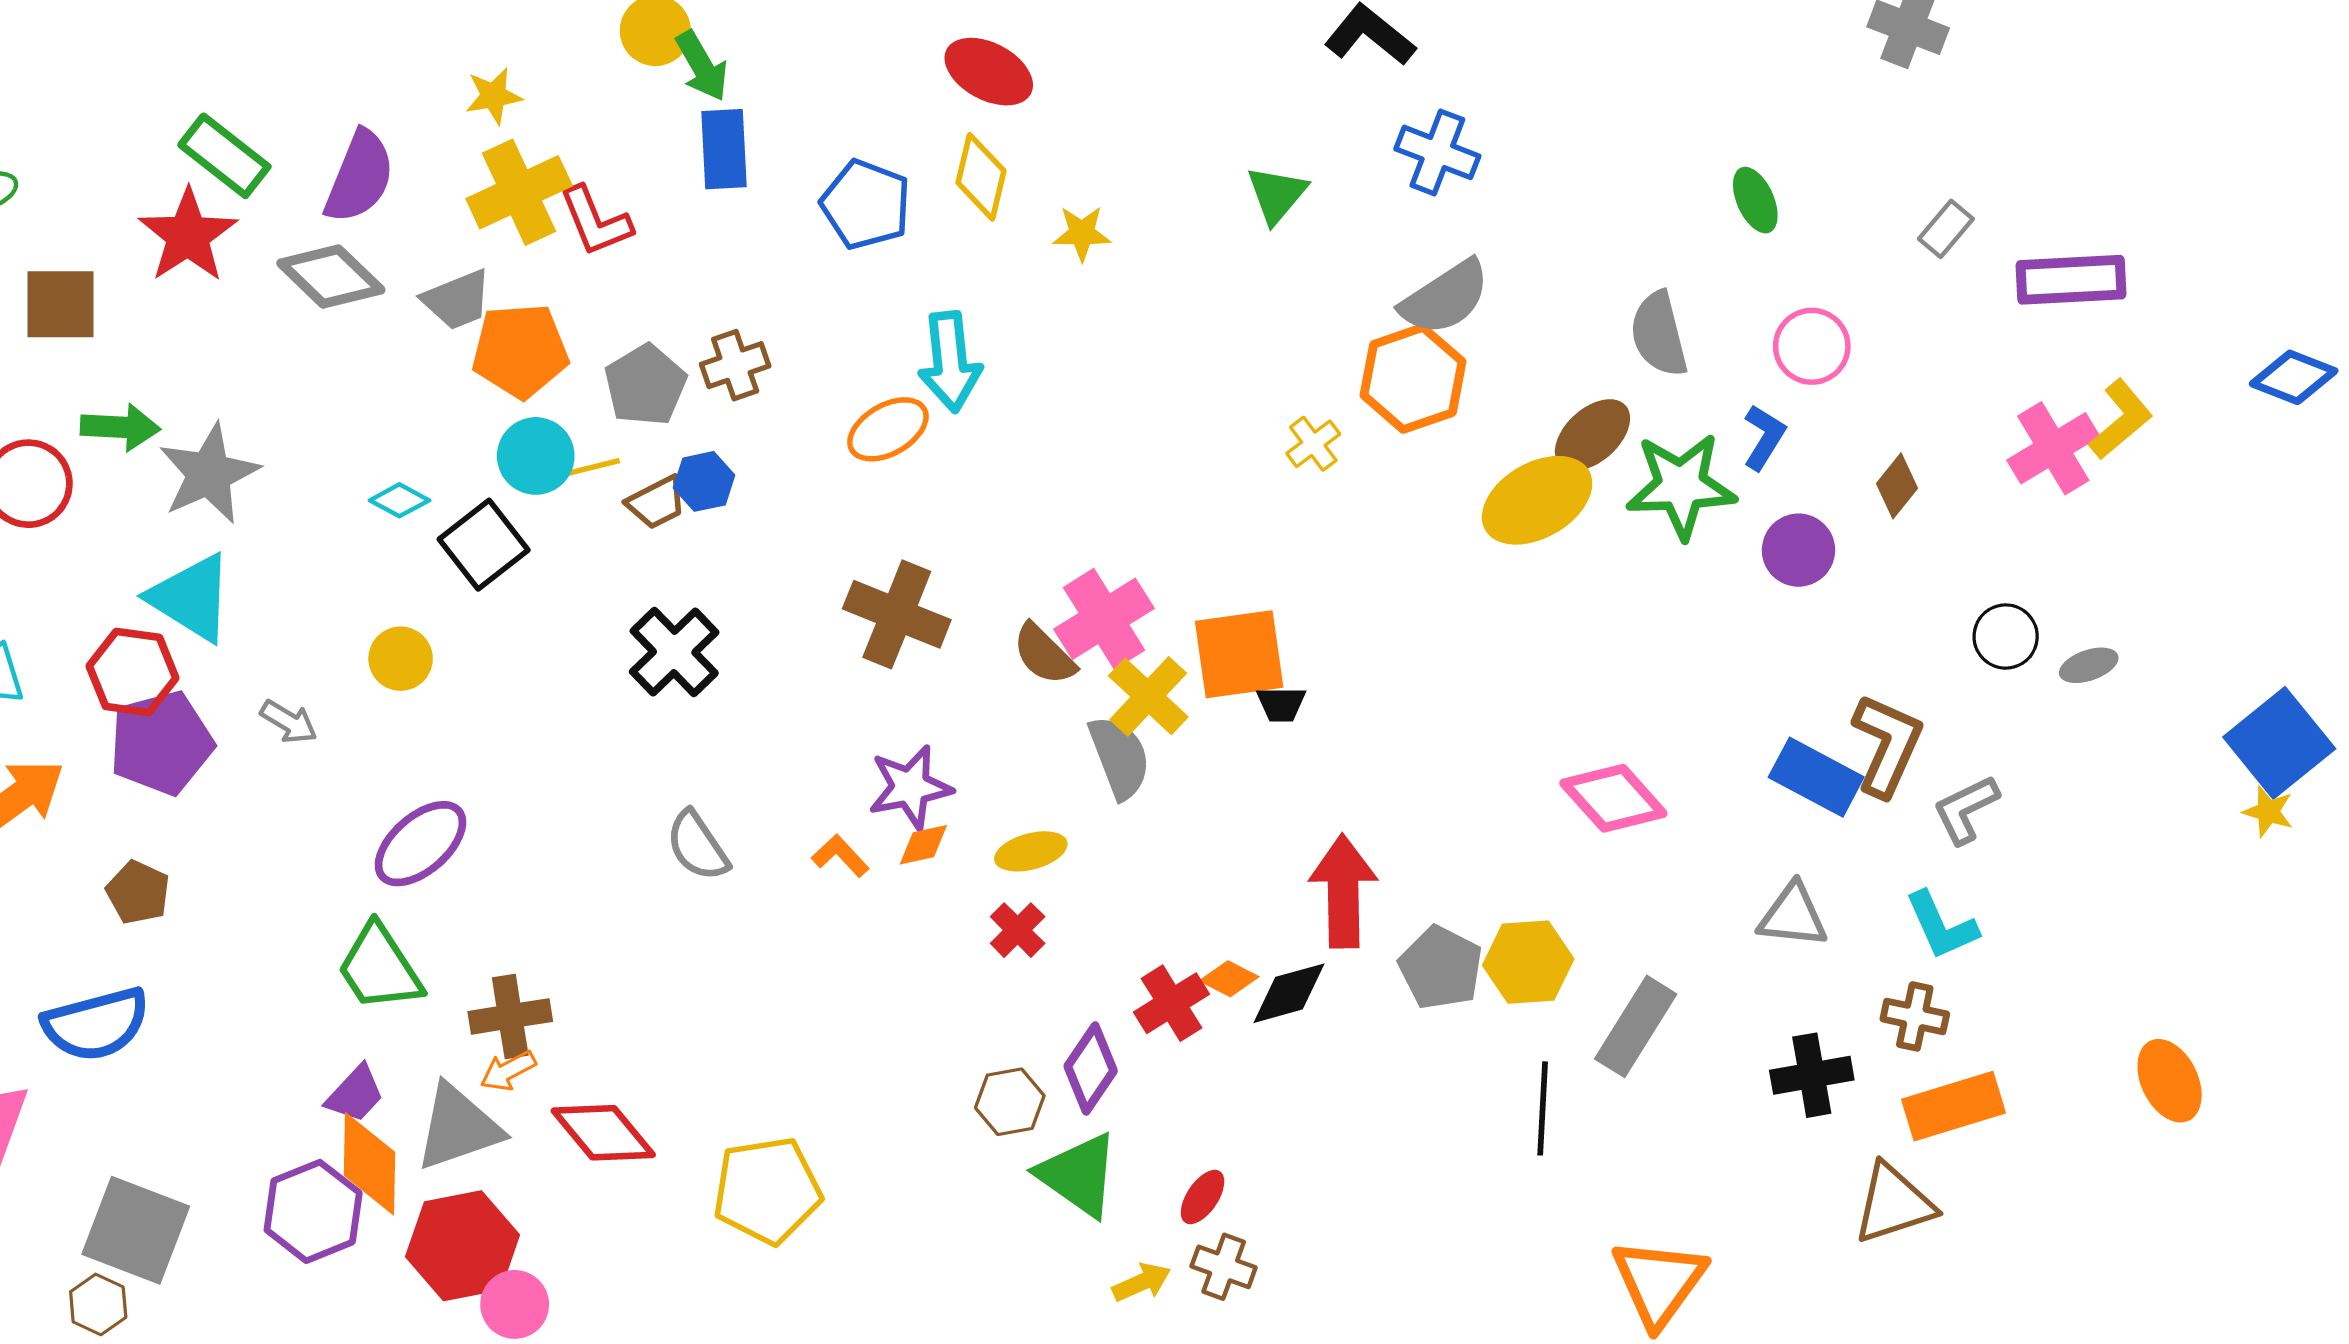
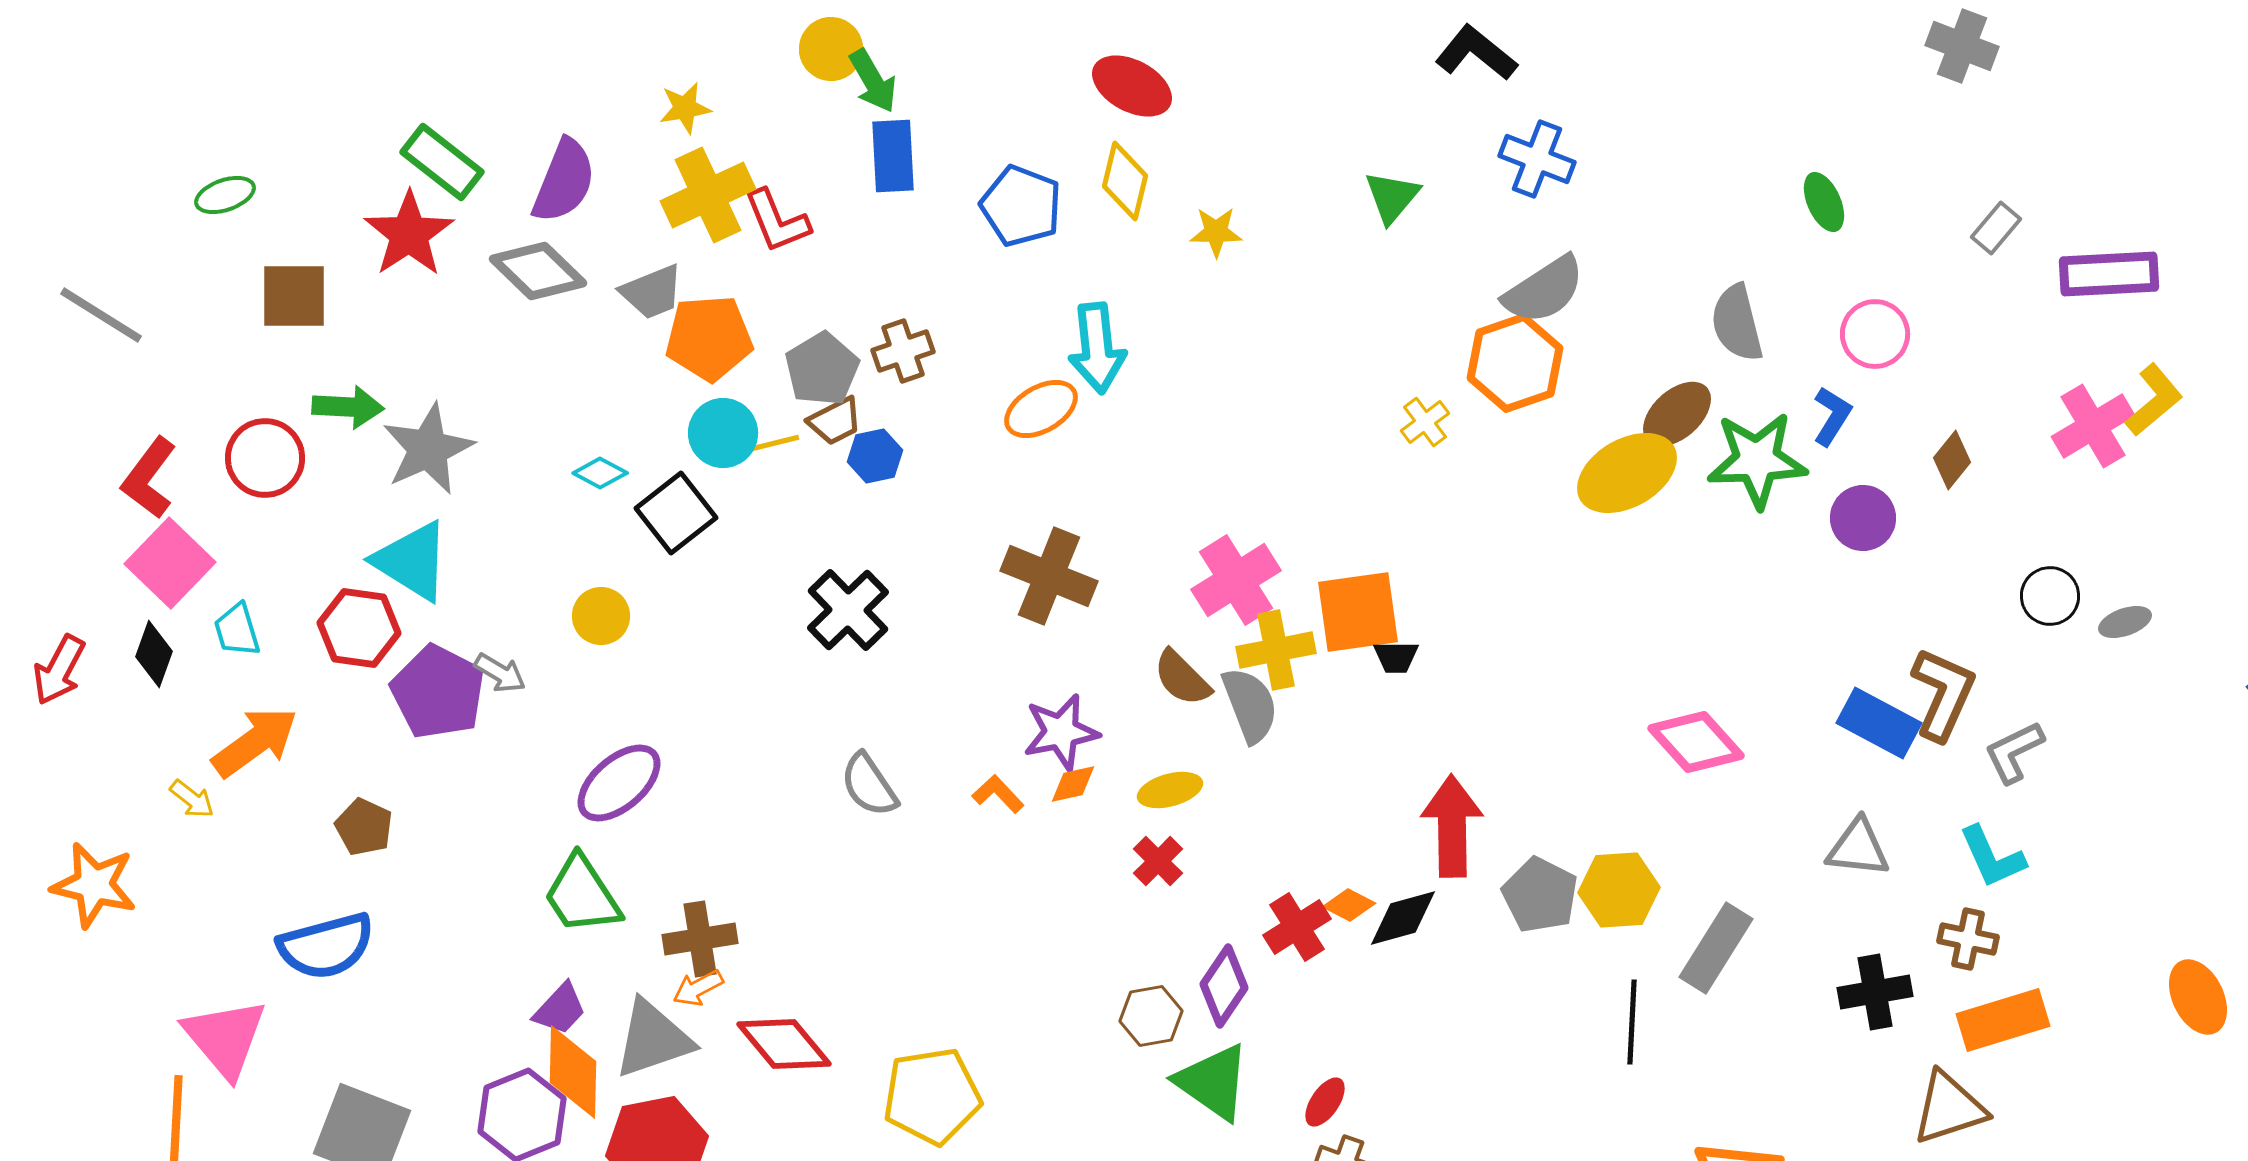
brown trapezoid: (656, 502) -> (835, 421), moved
brown semicircle: (1044, 654) -> (1182, 678), moved
yellow cross: (1148, 696) -> (1276, 650), turned 36
purple pentagon: (161, 743) -> (438, 692), moved, turned -30

